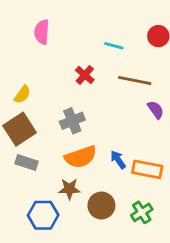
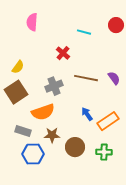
brown line: (135, 81) -> (86, 78), moved
orange semicircle: (81, 157) -> (43, 112), moved
gray rectangle: (26, 162) -> (23, 131), moved
orange rectangle: (147, 169) -> (108, 121), turned -45
green cross: (142, 212) -> (104, 152), turned 35

